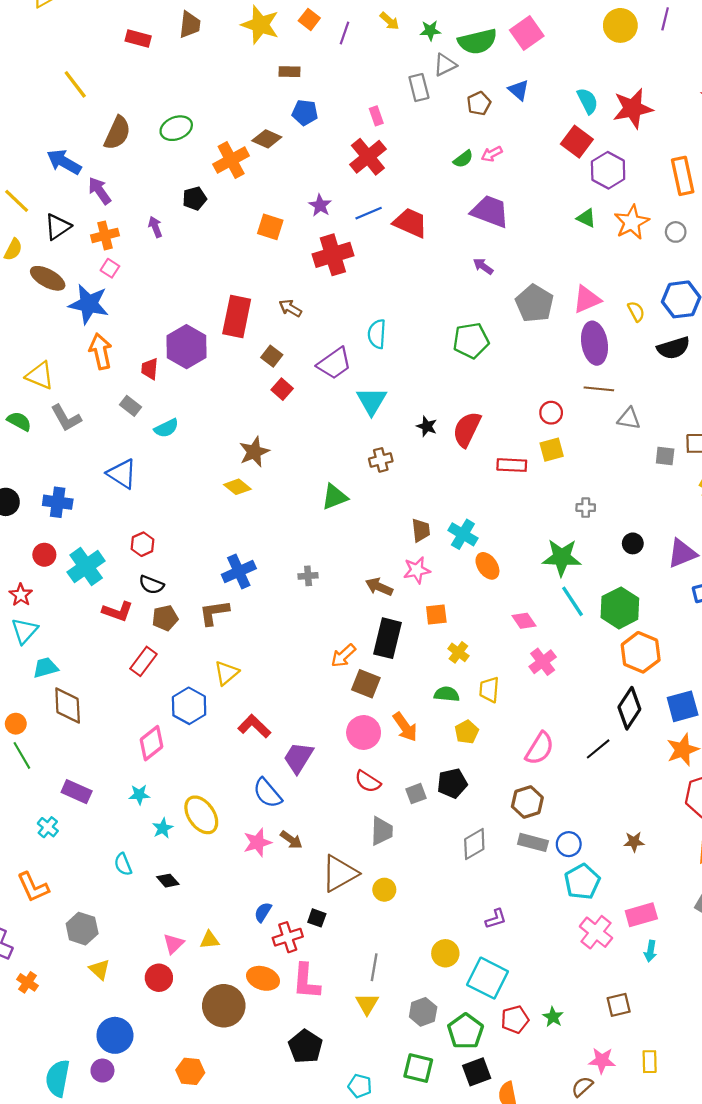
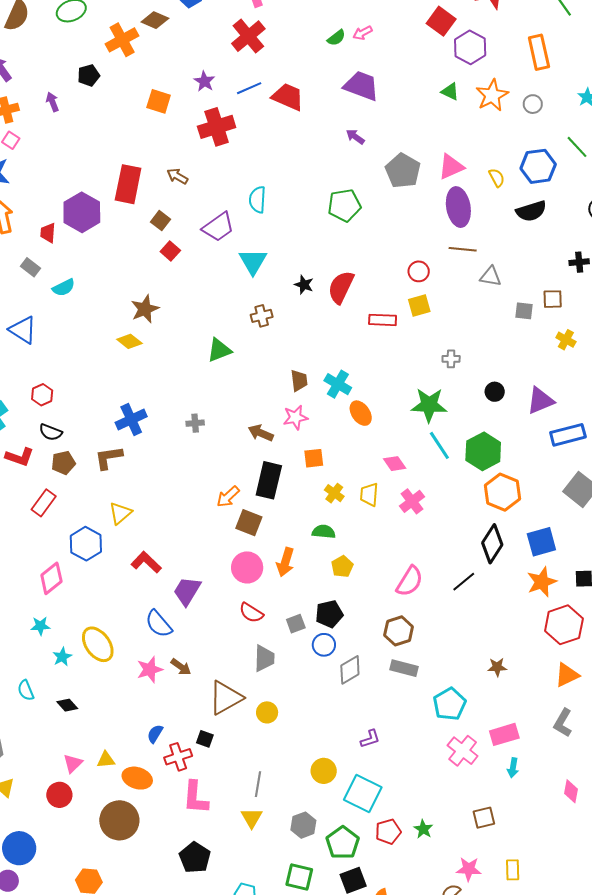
yellow trapezoid: (489, 690) -> (369, 495), moved
orange arrow: (405, 727) -> (285, 562), turned 52
blue circle: (569, 844) -> (324, 645), moved
orange ellipse: (263, 978) -> (137, 778), moved

